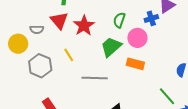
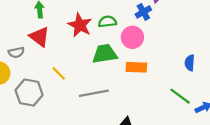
green semicircle: (119, 20) -> (107, 22), turned 77
red star: (84, 26) -> (80, 25), moved
green trapezoid: (111, 47) -> (105, 54), turned 45

